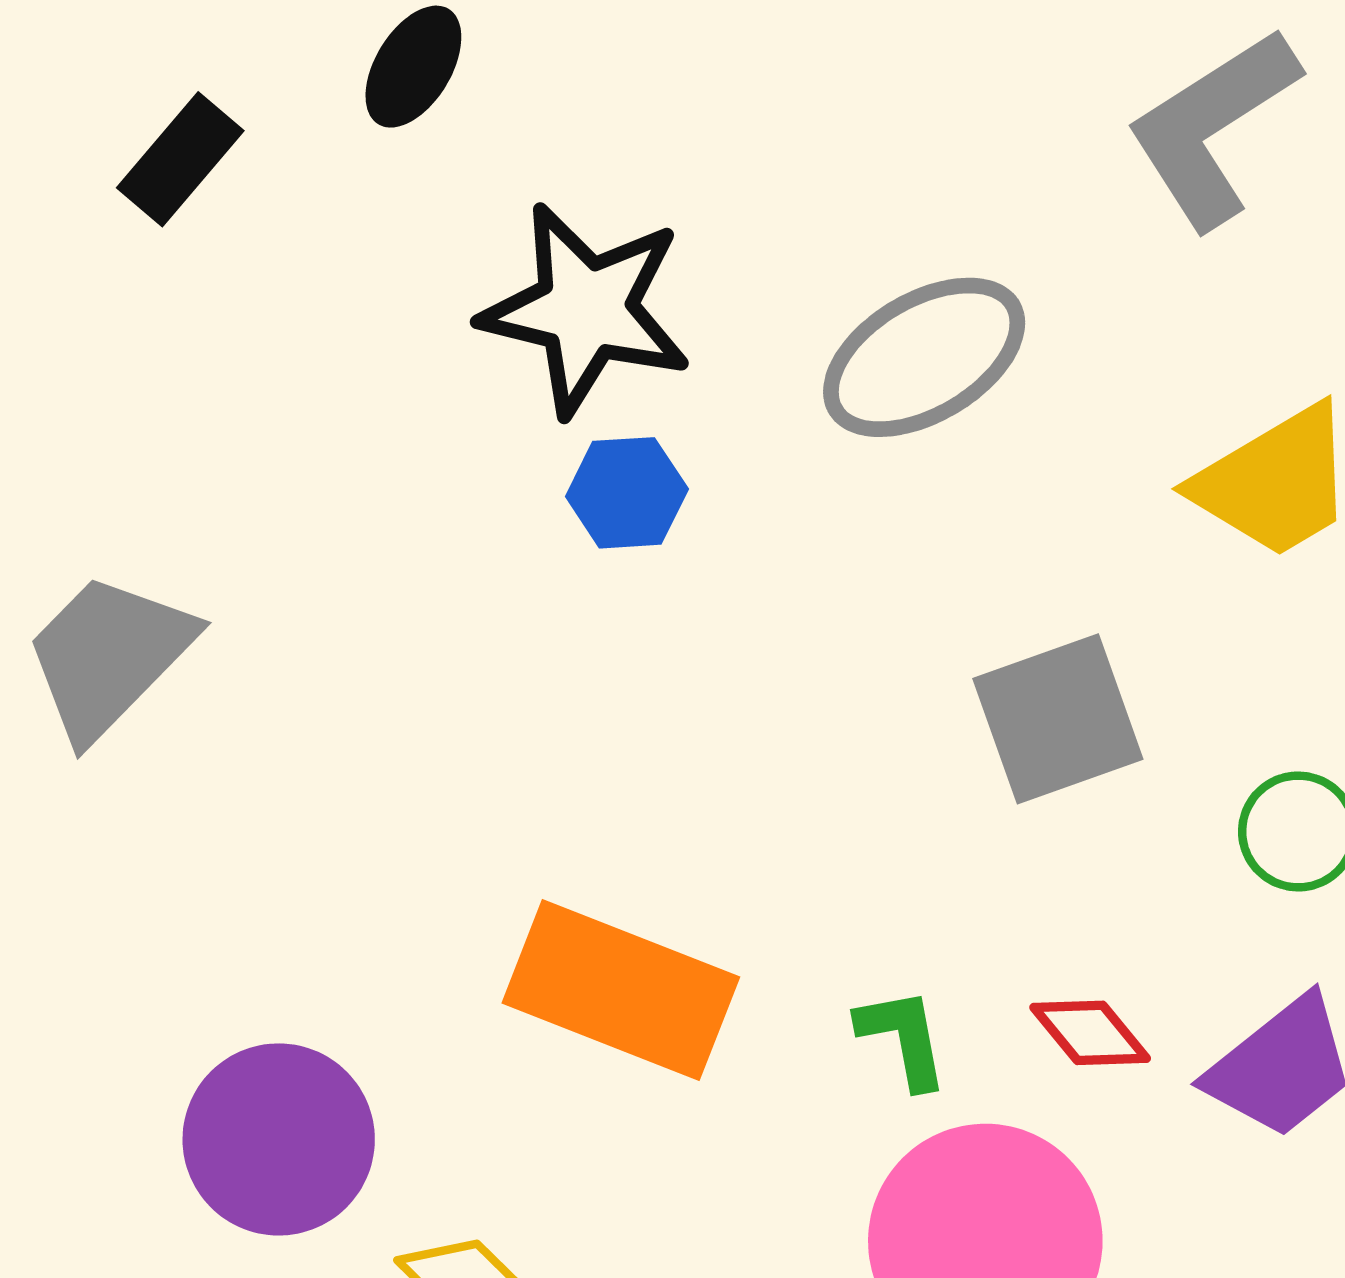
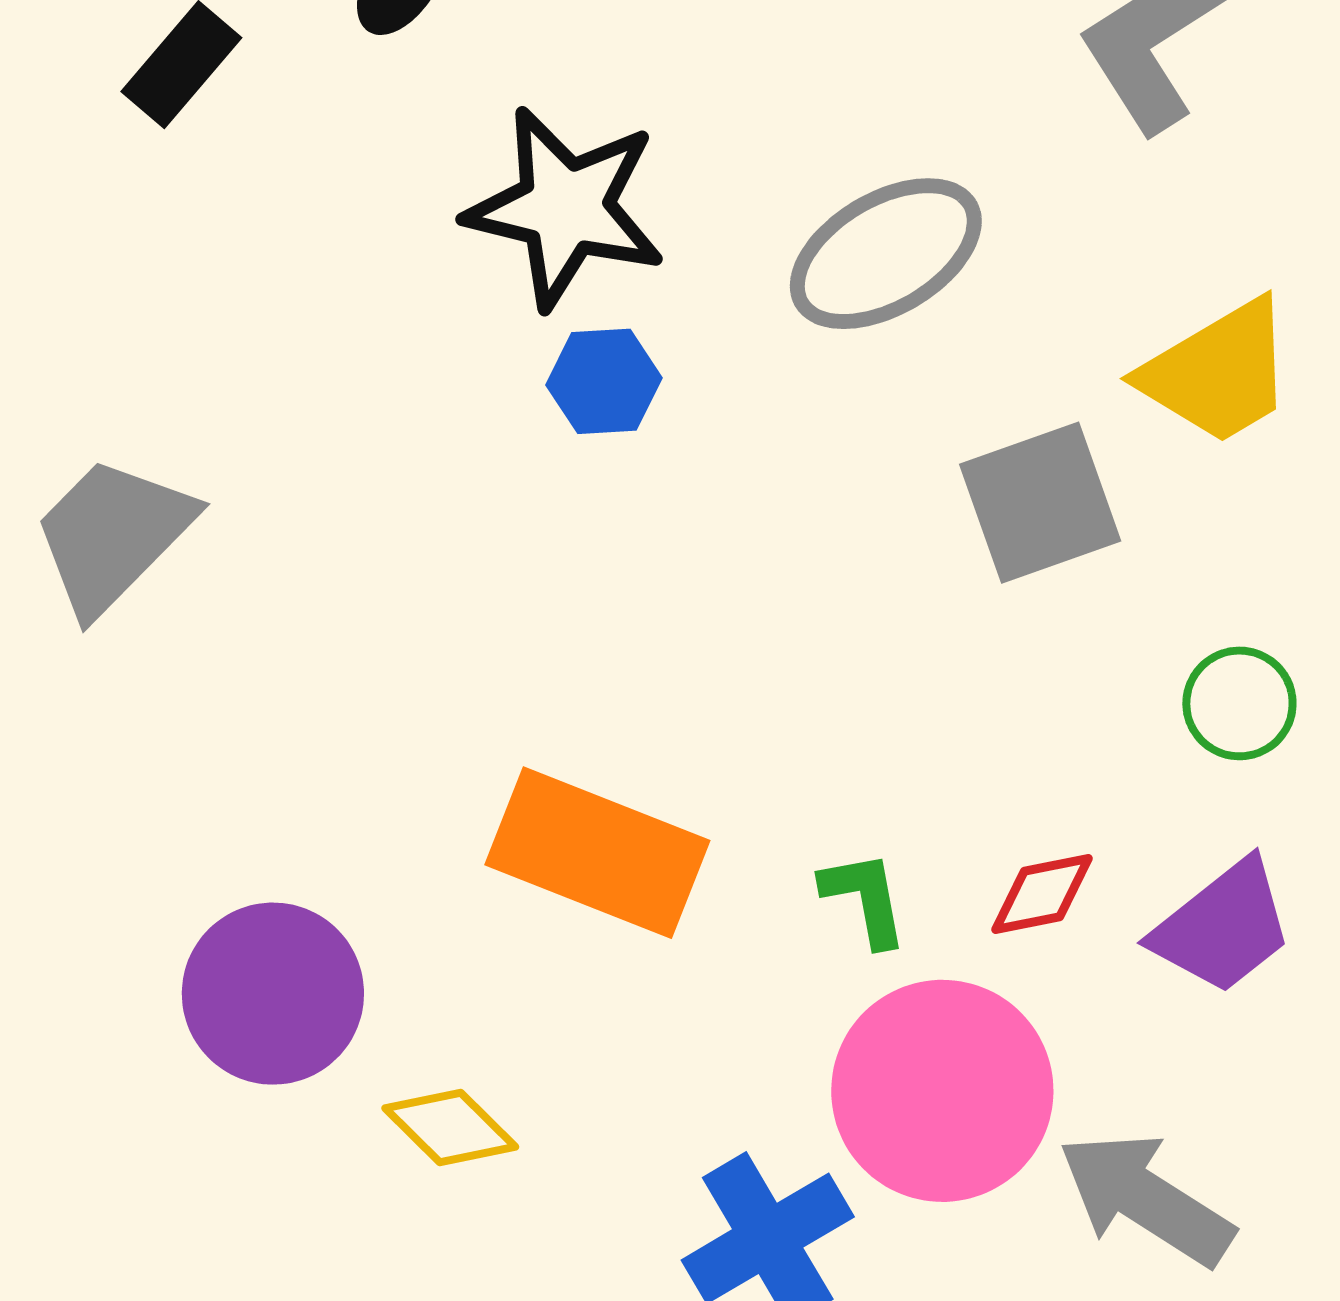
gray square: (1058, 719) -> (1040, 503), moved
red diamond: (1090, 1033) -> (1042, 894), turned -62

